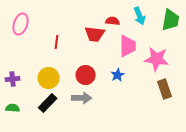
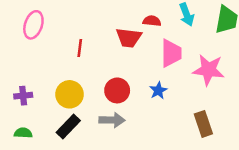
brown rectangle: (165, 89) -> (203, 124), moved

